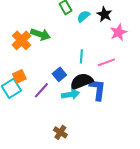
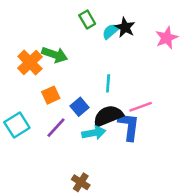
black star: (104, 14) -> (125, 27), moved
pink star: (118, 32) -> (167, 38), moved
pink line: (106, 62) -> (141, 107), moved
orange square: (19, 76) -> (51, 95), moved

